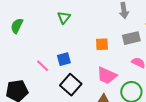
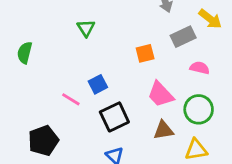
pink trapezoid: (107, 76) -> (161, 94), turned 35
black square: (71, 85) -> (114, 117), turned 35

